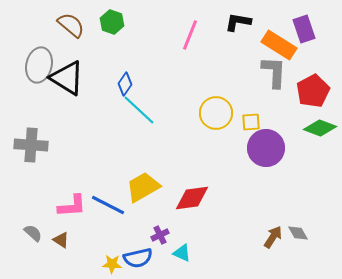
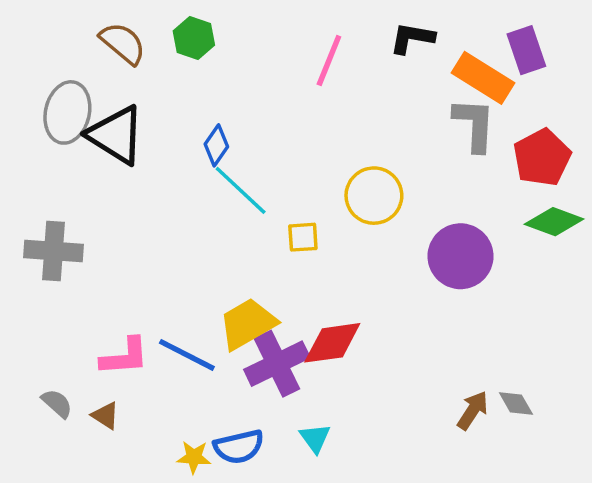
yellow square: (251, 122) -> (303, 237), moved
purple cross: (160, 235) -> (277, 364), moved, size x2.0
cyan triangle: (182, 253) -> (315, 438), turned 30

